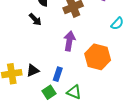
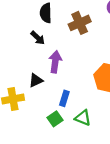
purple arrow: (69, 41) -> (55, 62), moved
black triangle: (33, 70) -> (36, 80), moved

